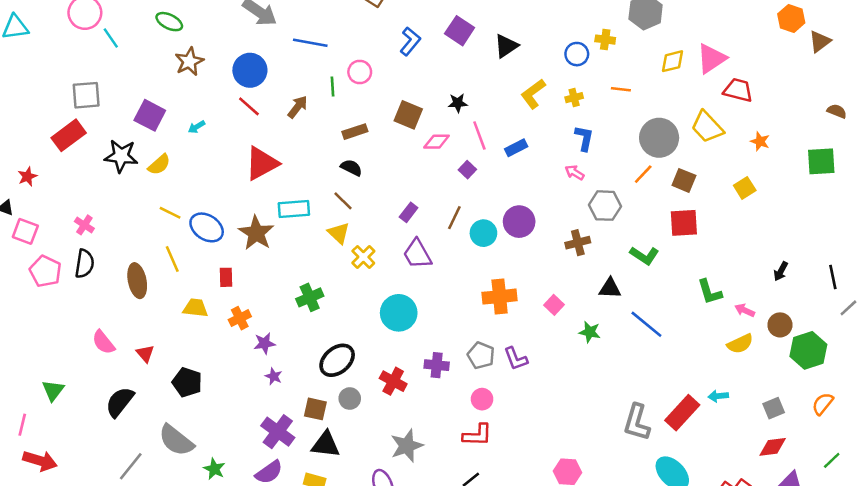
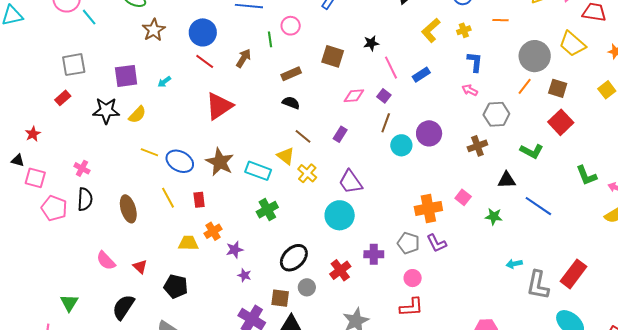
purple square: (150, 115) -> (126, 76), turned -30
red rectangle: (69, 135) -> (63, 98), size x0.6
pink diamond: (437, 142) -> (354, 96), moved
brown line: (343, 201) -> (303, 136), moved
cyan rectangle: (294, 209) -> (258, 171), moved, turned 30
brown line: (454, 218) -> (386, 123), moved
red square: (684, 223) -> (561, 122), turned -35
purple trapezoid: (417, 254) -> (351, 182), moved
yellow line: (172, 259) -> (168, 198), moved
orange cross: (500, 297) -> (428, 208), moved
yellow trapezoid: (195, 308) -> (188, 243), moved
red cross: (393, 381) -> (340, 270), turned 30
cyan arrow: (718, 396) -> (514, 264), moved

